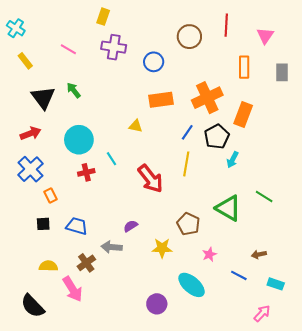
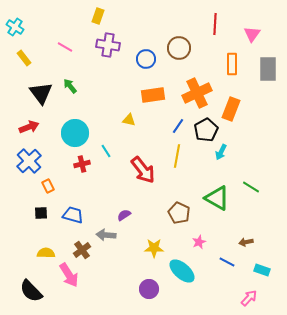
brown circle: (189, 37) -> (179, 48), moved
gray rectangle: (282, 72) -> (268, 69), size x1.4
yellow star: (162, 248) -> (154, 248), moved

